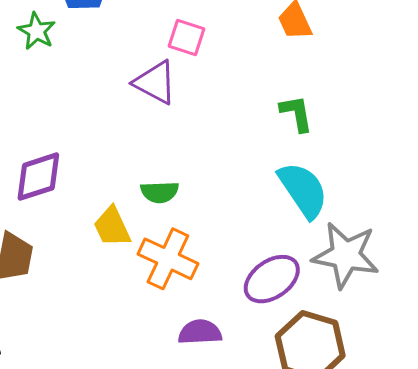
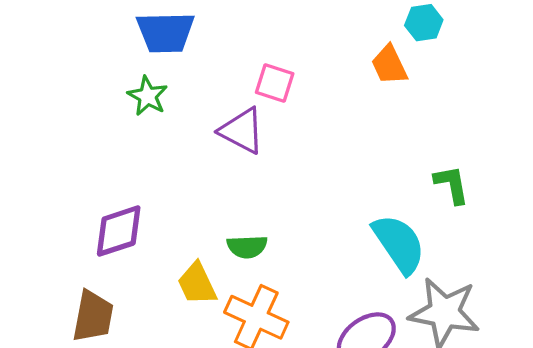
green star: (37, 31) -> (148, 96), moved
green L-shape: (296, 113) -> (452, 185), moved

